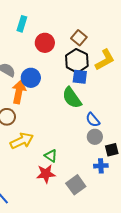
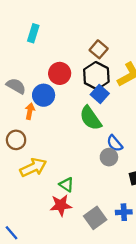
red circle: (45, 43) -> (60, 73), moved
blue square: (80, 77) -> (100, 94), turned 35
orange arrow: (19, 92) -> (30, 111), size x0.6
gray circle: (95, 137) -> (109, 157), moved
blue cross: (101, 166) -> (124, 212), moved

